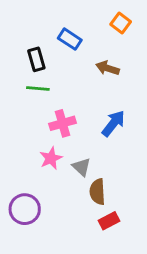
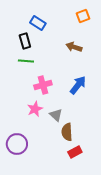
orange square: (121, 23) -> (83, 16), turned 32
blue rectangle: (70, 39) -> (38, 23), moved

